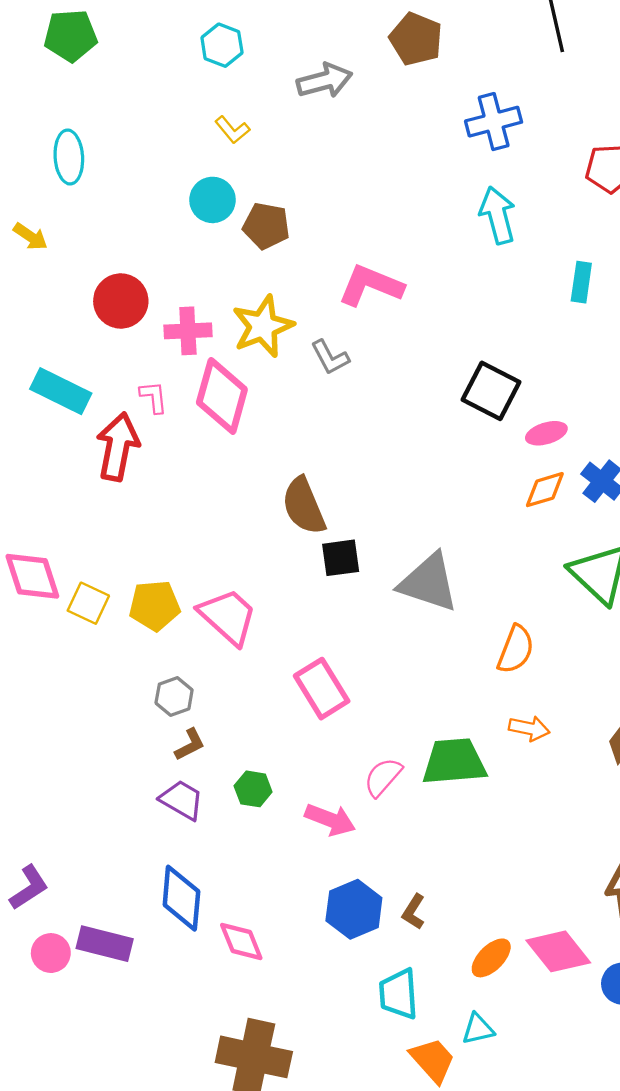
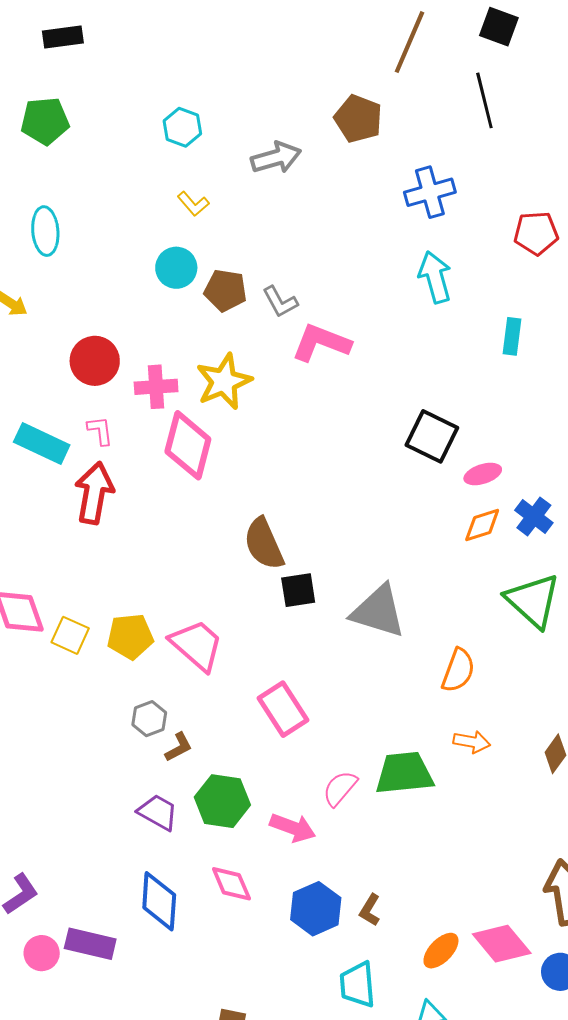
gray L-shape: (330, 357) -> (280, 302), moved
pink L-shape: (154, 397) -> (100, 431), moved
brown L-shape: (190, 745) -> (179, 747), moved
green hexagon: (253, 789) -> (222, 801), size x1.6
pink diamond: (241, 942) -> (231, 884), moved

